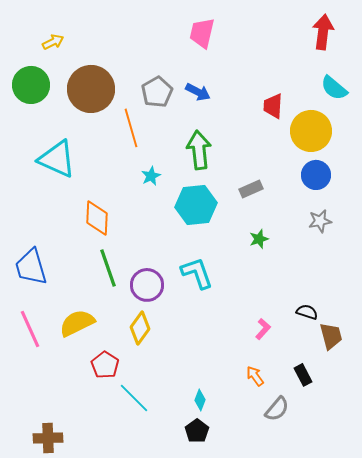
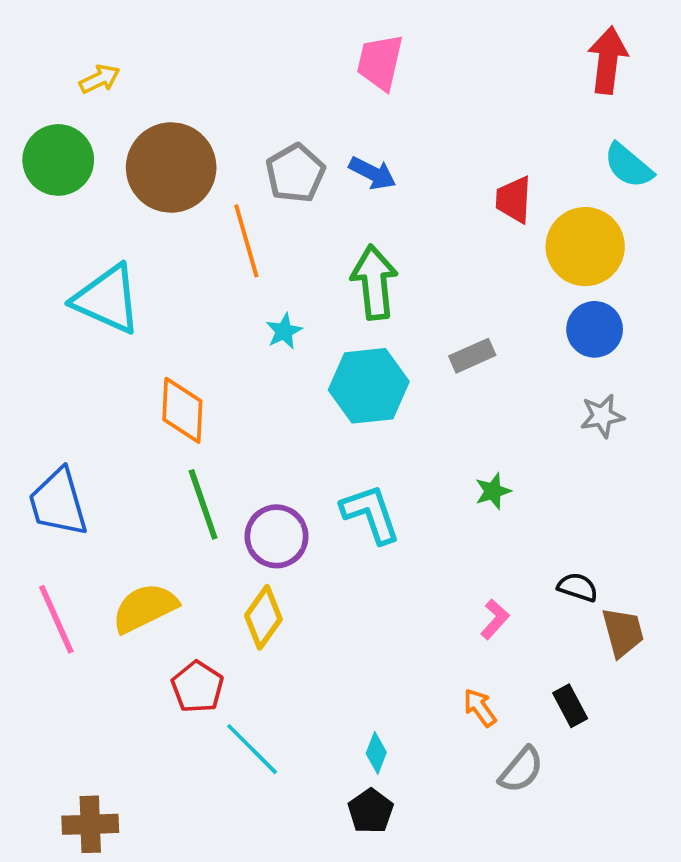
green star: (259, 239) -> (493, 491), moved

